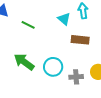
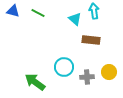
green line: (28, 25) -> (38, 13), moved
green arrow: (24, 62) -> (35, 82), moved

